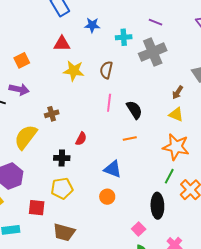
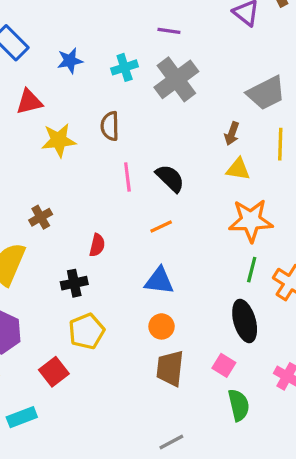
orange line: (130, 138) -> (161, 227), moved
red square: (37, 208) -> (54, 372), turned -30
brown trapezoid: (64, 232) -> (170, 368), moved, turned 95

